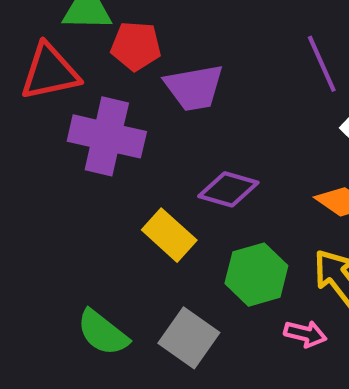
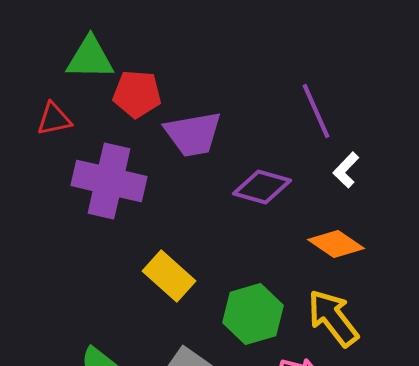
red triangle: (50, 72) -> (54, 119), size x0.6
purple diamond: (228, 189) -> (262, 187), moved

